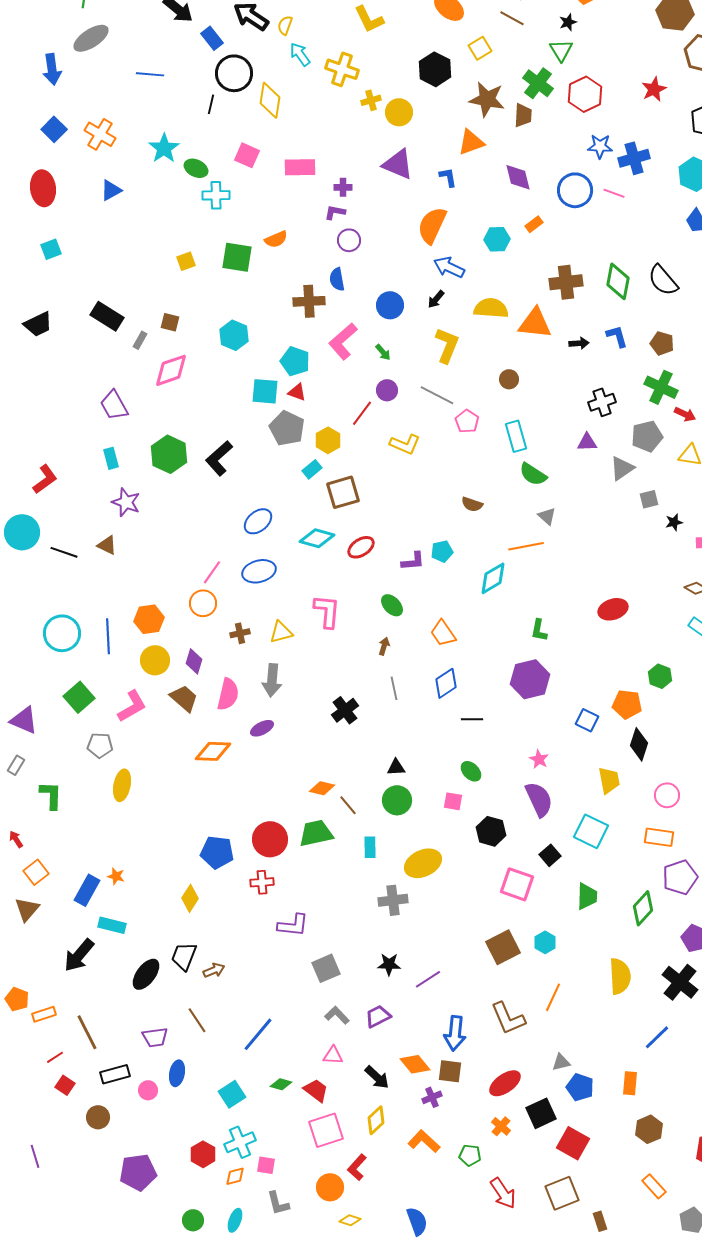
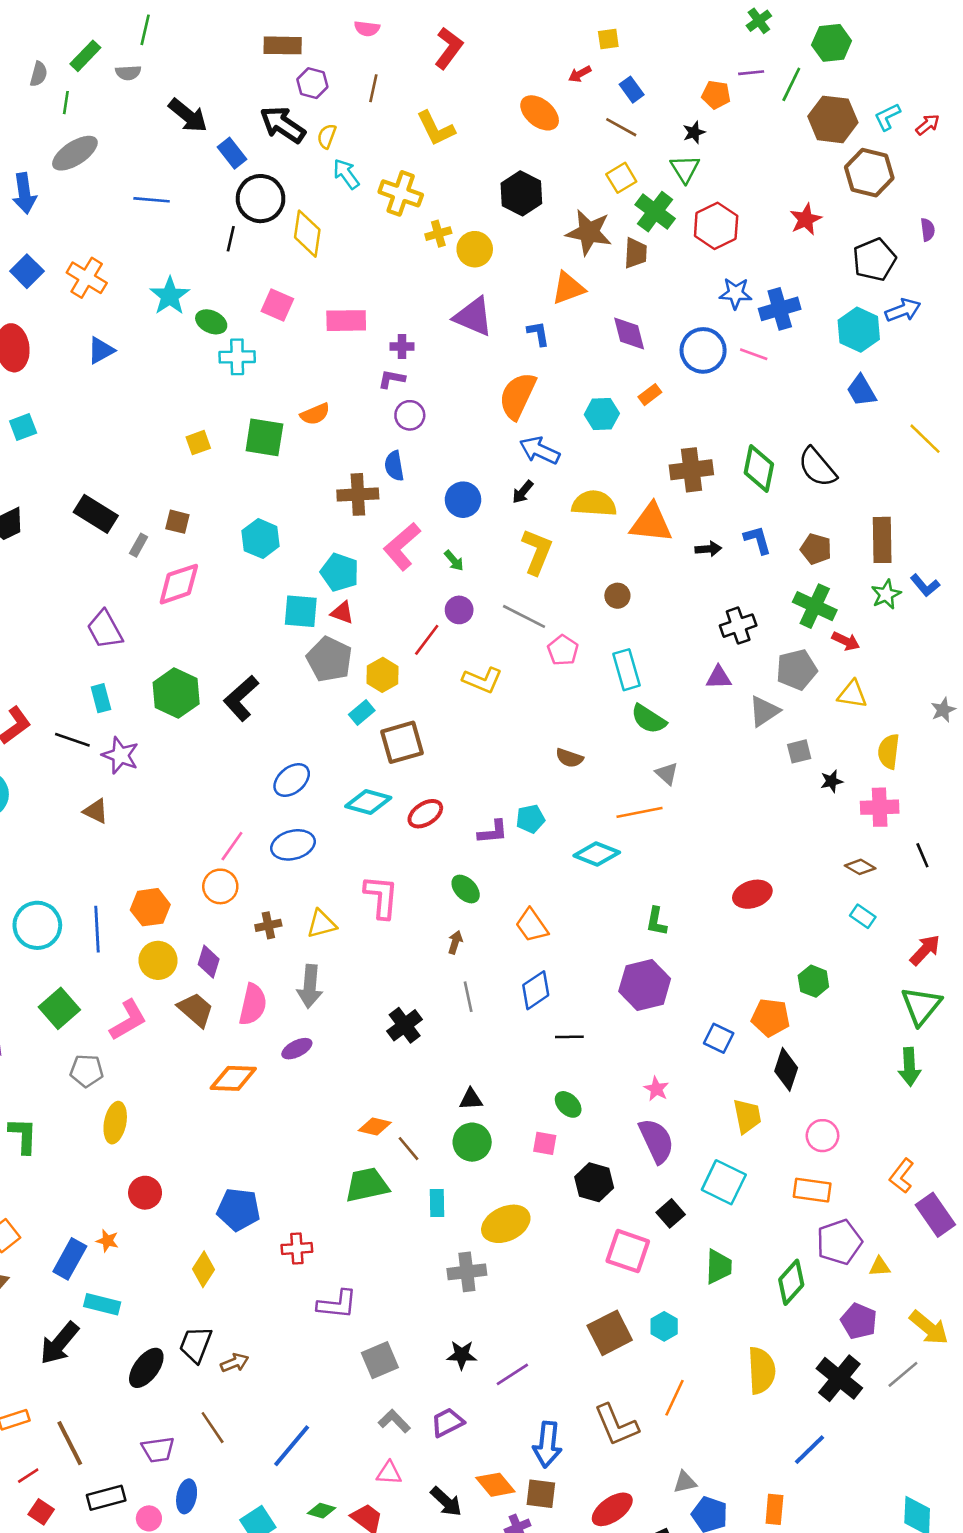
yellow square: (480, 48) -> (621, 178), moved
black line: (64, 552) -> (72, 740), moved
cyan diamond: (493, 578) -> (597, 854), turned 52
red circle: (270, 839) -> (145, 1193), moved, size x0.7

